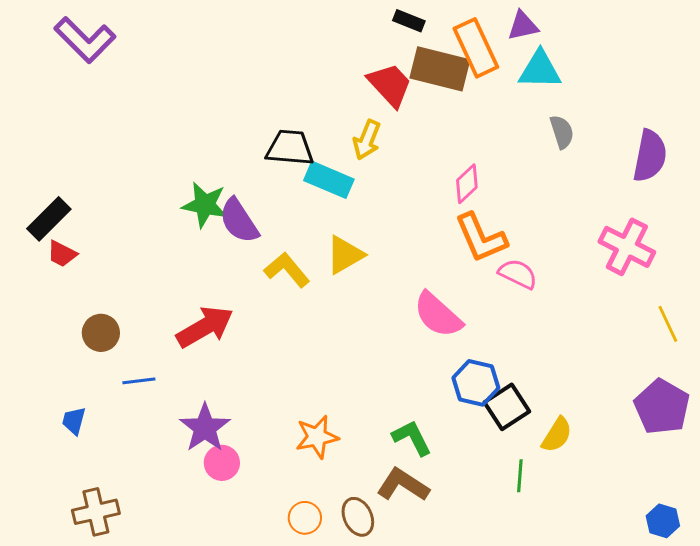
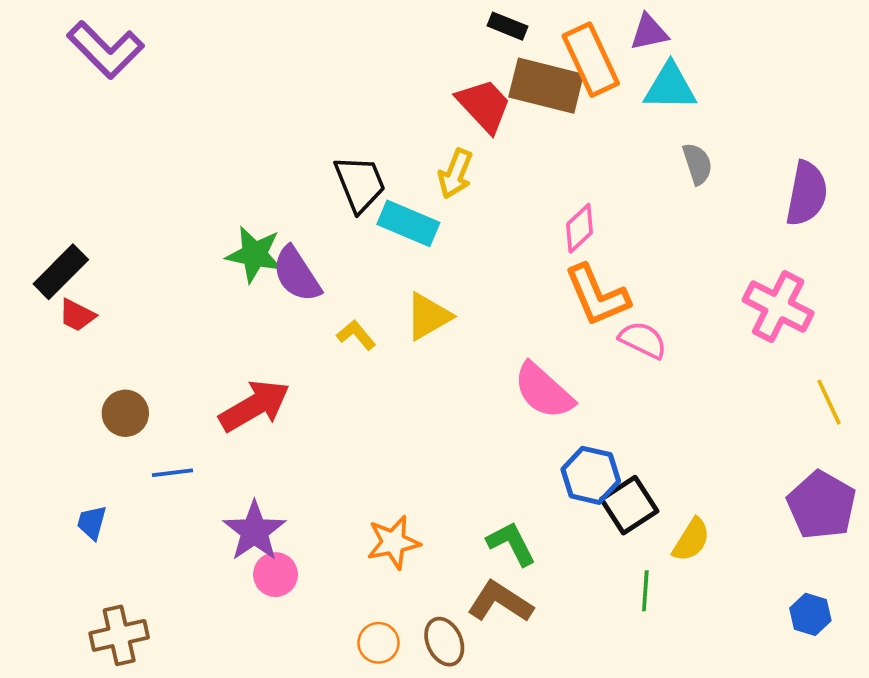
black trapezoid: (290, 148) -> (360, 184), turned 63
yellow L-shape: (287, 270) -> (356, 335), size x0.7
blue hexagon: (663, 521) -> (810, 614), moved

